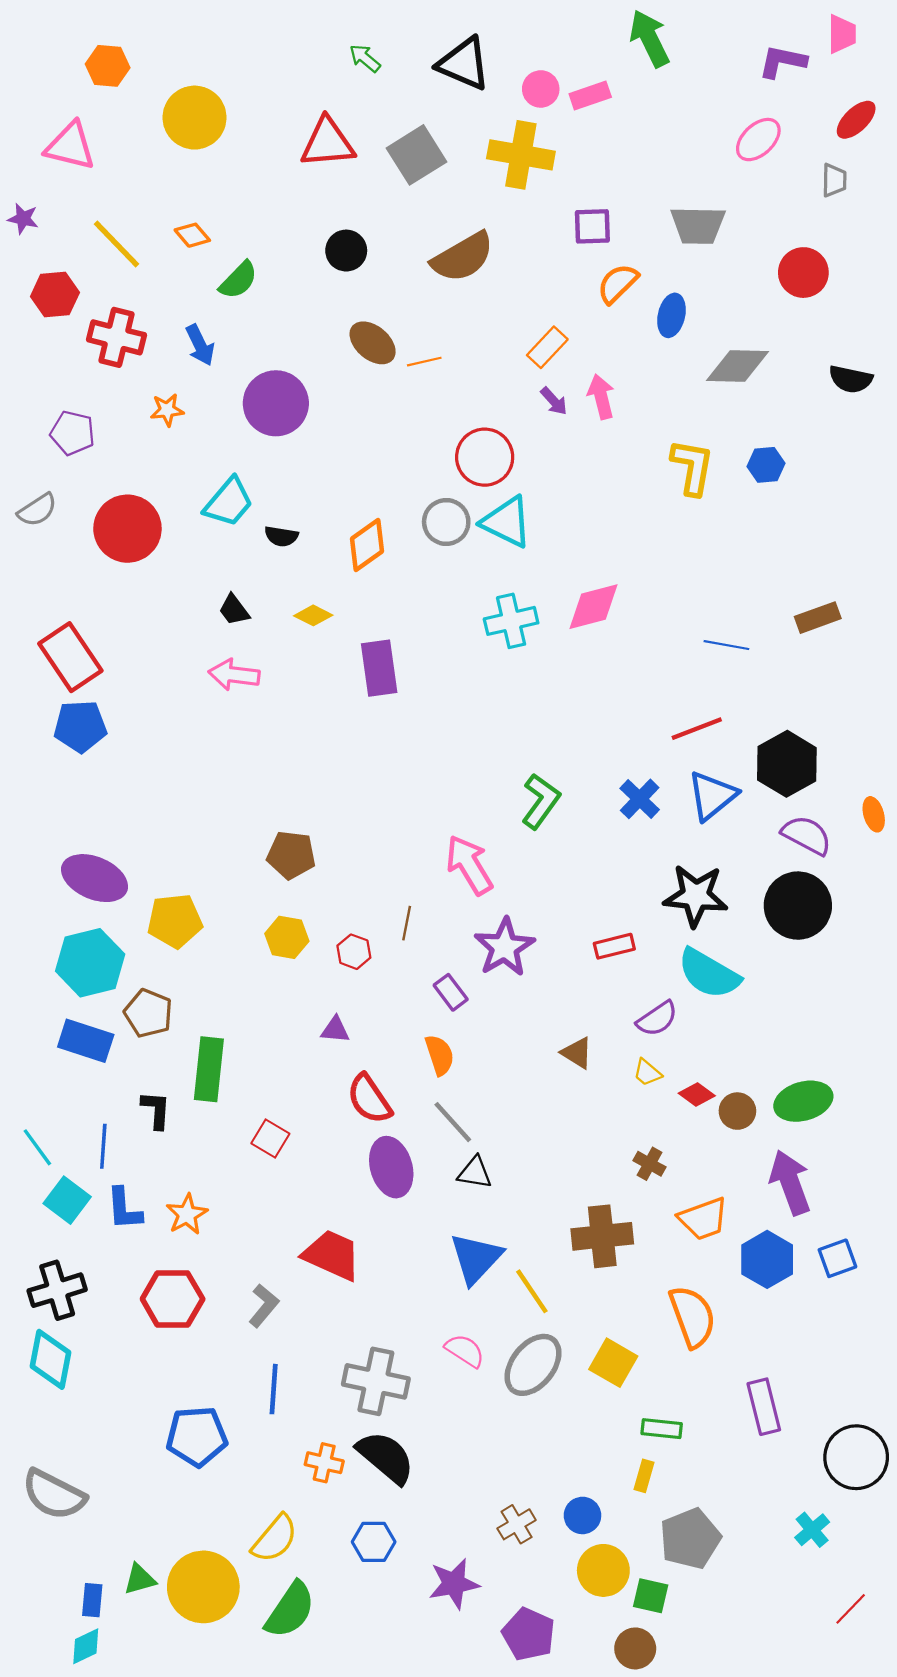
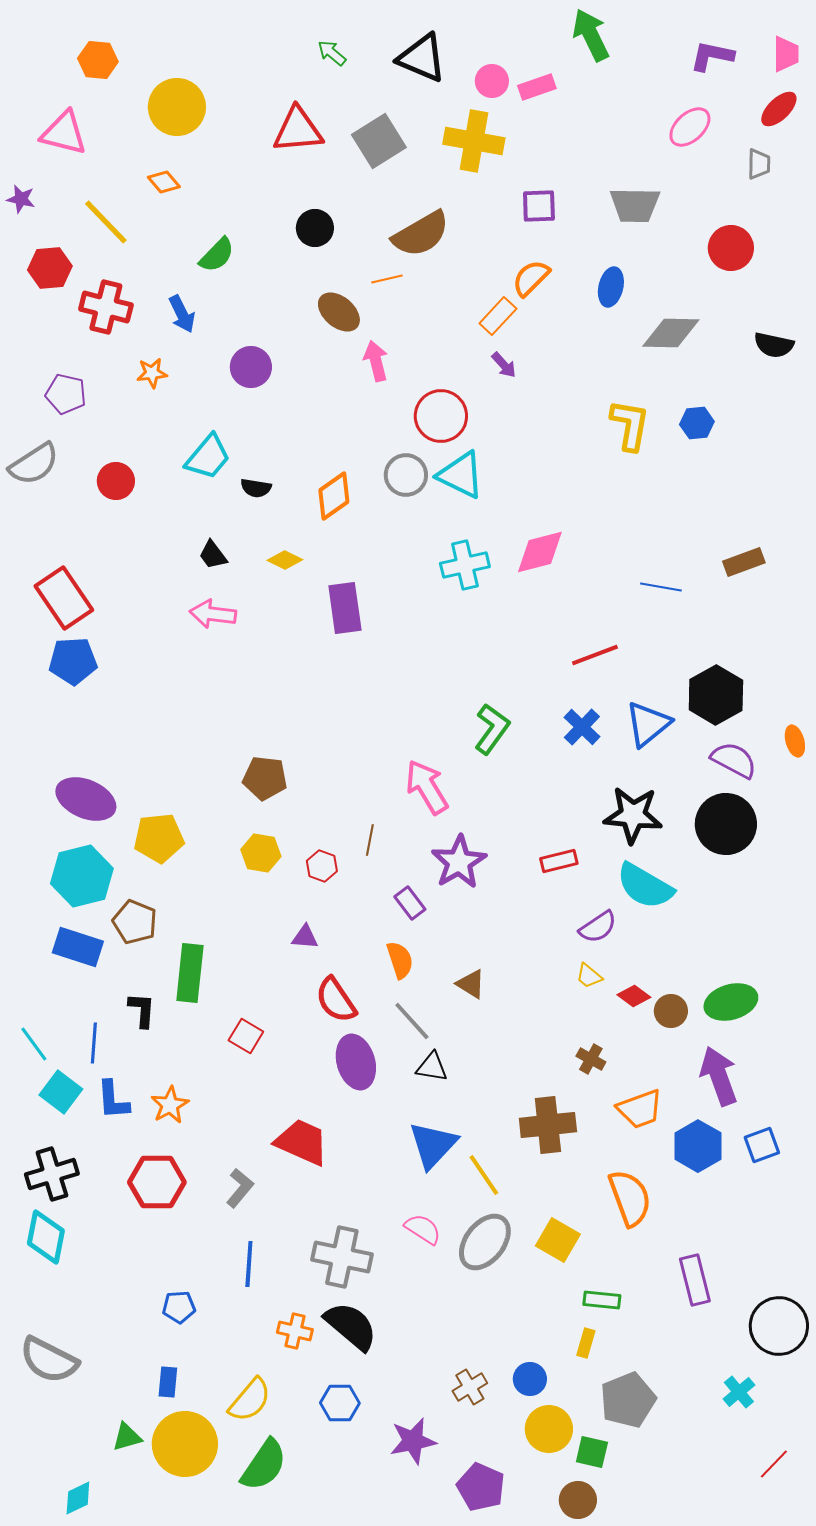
pink trapezoid: (842, 34) -> (786, 54), moved
orange diamond: (192, 235) -> (164, 182), moved
orange semicircle: (618, 284) -> (531, 278), moved
orange line: (424, 362) -> (387, 279), moved
pink arrow: (601, 397) -> (376, 361), moved
purple circle: (276, 403) -> (251, 367), size x0.7
gray semicircle: (37, 510) -> (34, 464), size x1.4
red circle: (127, 529) -> (116, 481), size x0.6
red line: (697, 729) -> (595, 655), moved
brown triangle: (577, 1053) -> (471, 984), moved
blue pentagon: (197, 1436) -> (179, 1307), size x0.6
blue rectangle: (92, 1600) -> (168, 1382), moved

